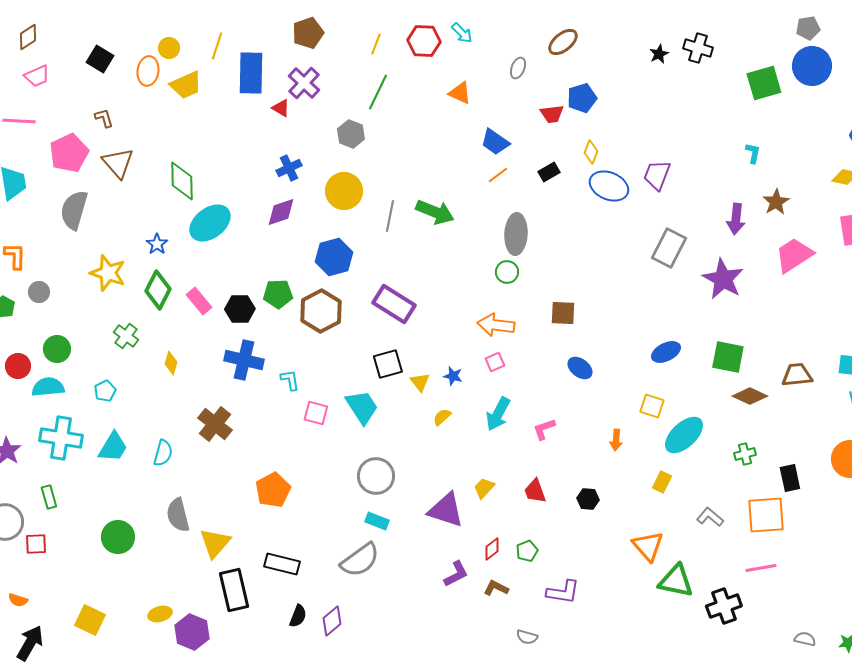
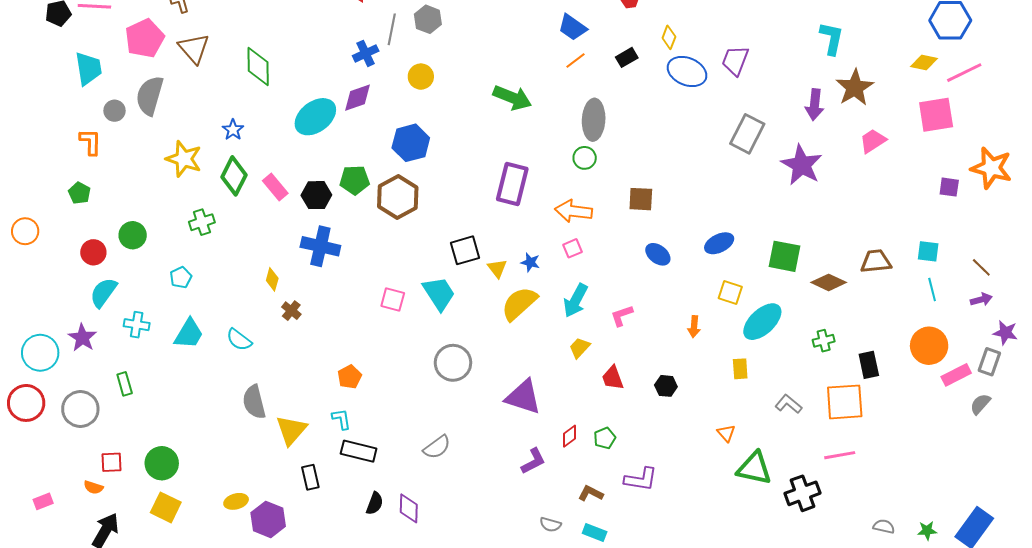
cyan L-shape: (753, 153) -> (832, 38), size x1.6
yellow circle: (344, 191) -> (421, 77), size x0.7
brown star: (776, 202) -> (855, 88), size x1.4
gray line: (390, 216) -> (392, 29), moved
cyan ellipse: (210, 223) -> (315, 117), moved
pink trapezoid: (794, 255) -> (873, 141), size x0.7
gray circle: (39, 292) -> (115, 111), moved
purple rectangle: (394, 304) -> (512, 184), moved, turned 72
green cross: (126, 336) -> (202, 222), turned 35
blue ellipse: (666, 352) -> (719, 243), moved
green square: (728, 357) -> (784, 256), moved
yellow diamond: (171, 363) -> (272, 279), moved
cyan L-shape: (290, 380) -> (341, 419), moved
cyan semicircle: (48, 387) -> (103, 292), moved, turned -48
yellow semicircle: (442, 417) -> (519, 304), size x2.0
brown cross: (215, 424) -> (291, 311), size x0.6
cyan cross: (61, 438) -> (137, 325), size x0.6
cyan semicircle: (163, 453) -> (239, 340), turned 112
yellow rectangle: (662, 482) -> (740, 369), turned -30
yellow trapezoid: (484, 488) -> (580, 348), moved
orange pentagon: (273, 490) -> (350, 377), size x0.7
cyan rectangle: (377, 521) -> (595, 533), moved
green circle: (118, 537) -> (162, 463), moved
red square: (36, 544) -> (111, 462), moved
orange triangle: (648, 546) -> (726, 433), size x0.6
gray semicircle: (360, 560) -> (437, 447), size x0.7
brown L-shape: (496, 588) -> (591, 493), moved
black rectangle: (234, 590) -> (310, 477), size x0.6
purple diamond: (332, 621) -> (409, 508), turned -48
gray semicircle: (527, 637) -> (550, 524), moved

